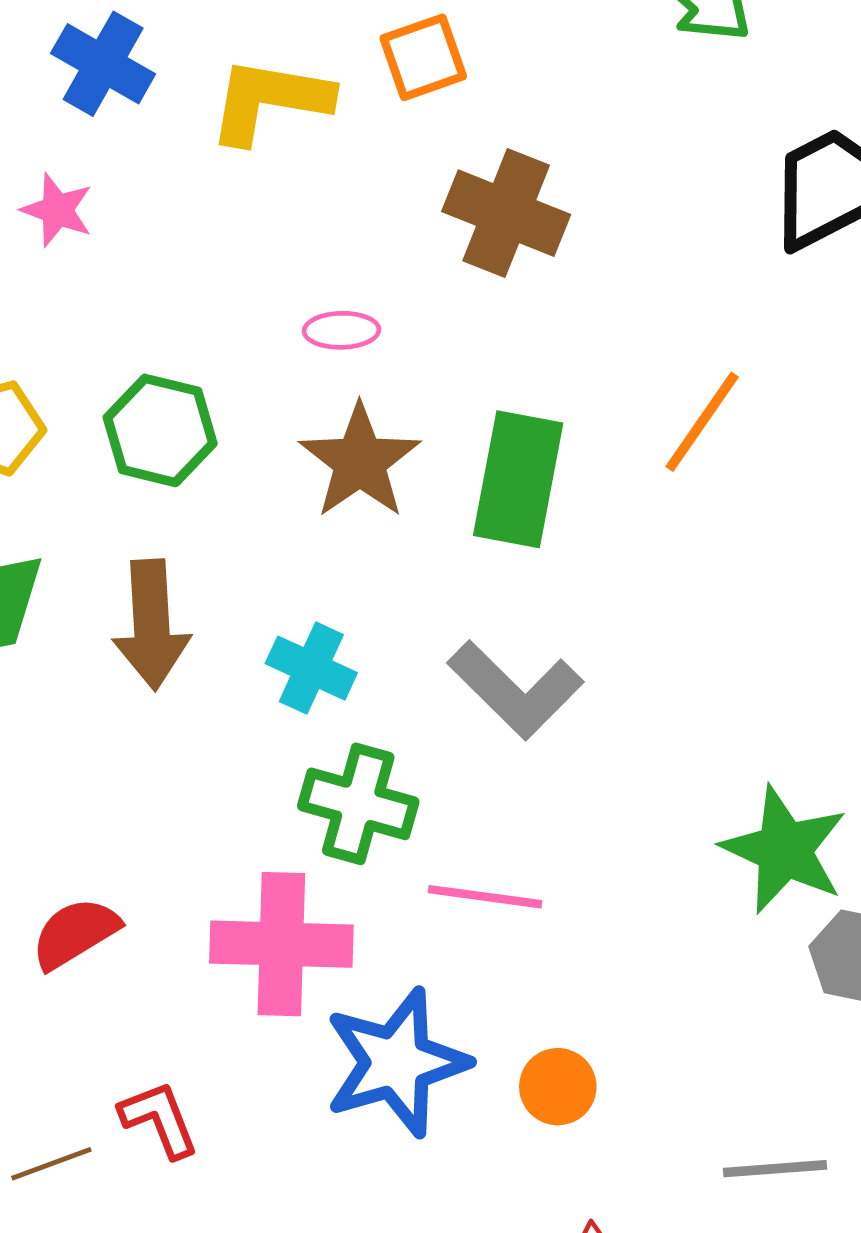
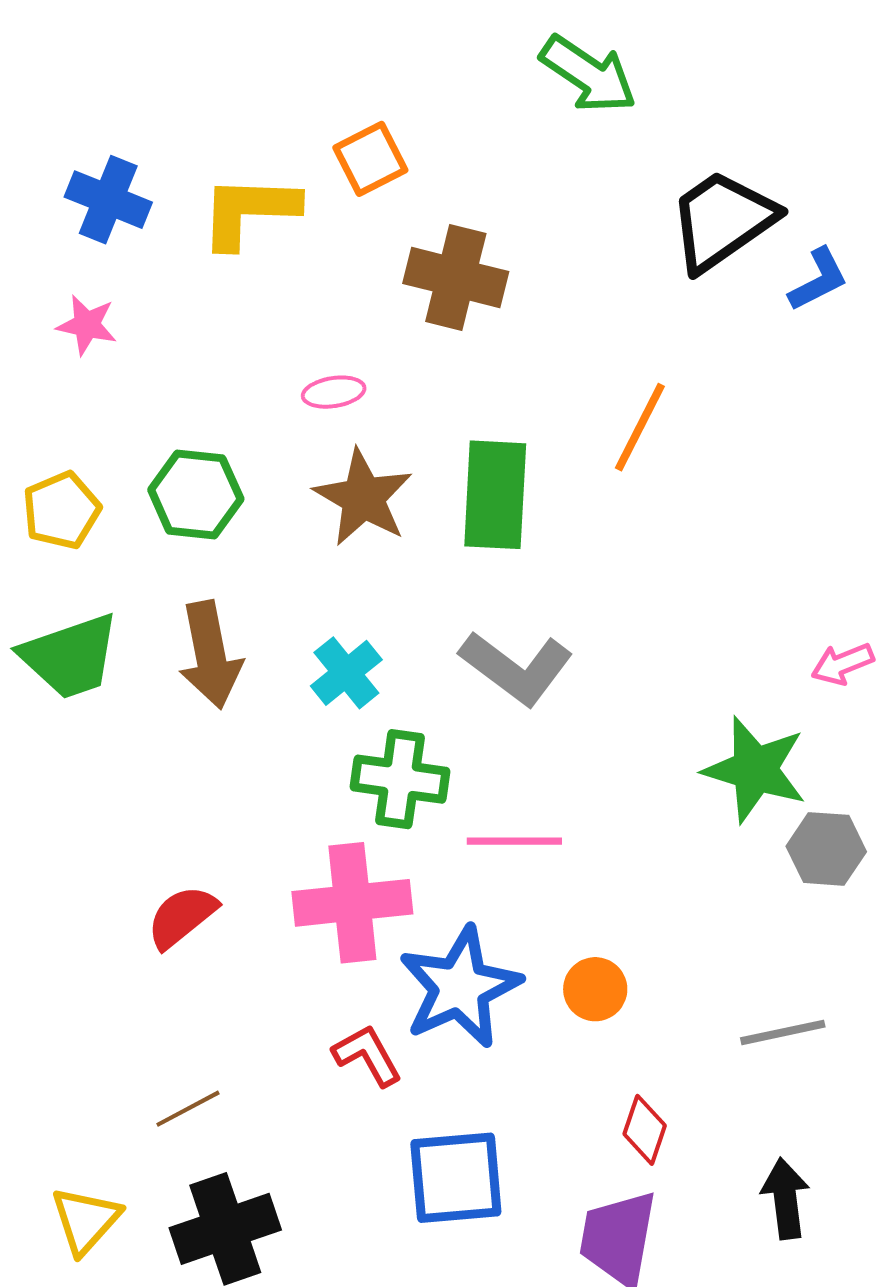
cyan cross: (311, 668) -> (346, 673), turned 34
red L-shape: (159, 1119) -> (367, 1055), moved

